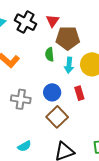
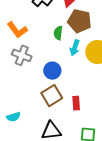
red rectangle: (79, 93) -> (76, 103), moved
gray cross: (21, 99) -> (22, 55), moved

